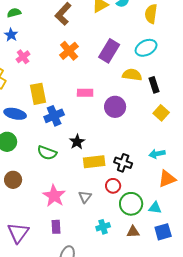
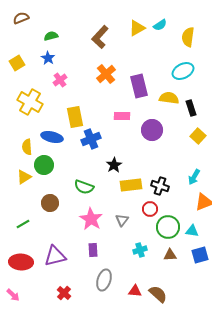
purple rectangle: (109, 51) -> (139, 86), moved, turned -45
green semicircle: (47, 153) -> (84, 187), moved
cyan arrow: (157, 154) -> (194, 177), turned -49
purple triangle: (18, 233) -> (55, 256), turned 40

